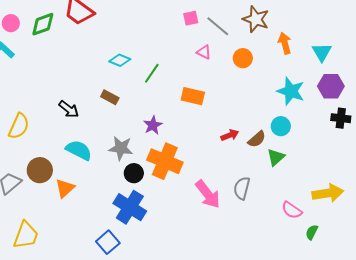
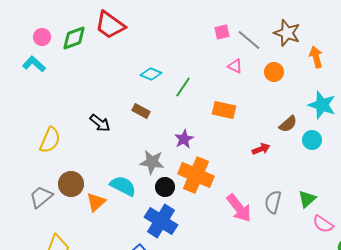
brown semicircle: (257, 139) -> (288, 124), moved
cyan semicircle: (79, 150) -> (123, 186), moved
green triangle: (276, 157) -> (307, 199), moved

